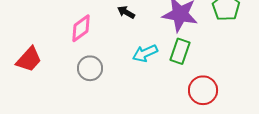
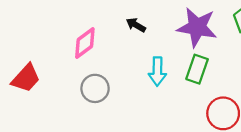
cyan arrow: (145, 53) -> (157, 71), turned -65

